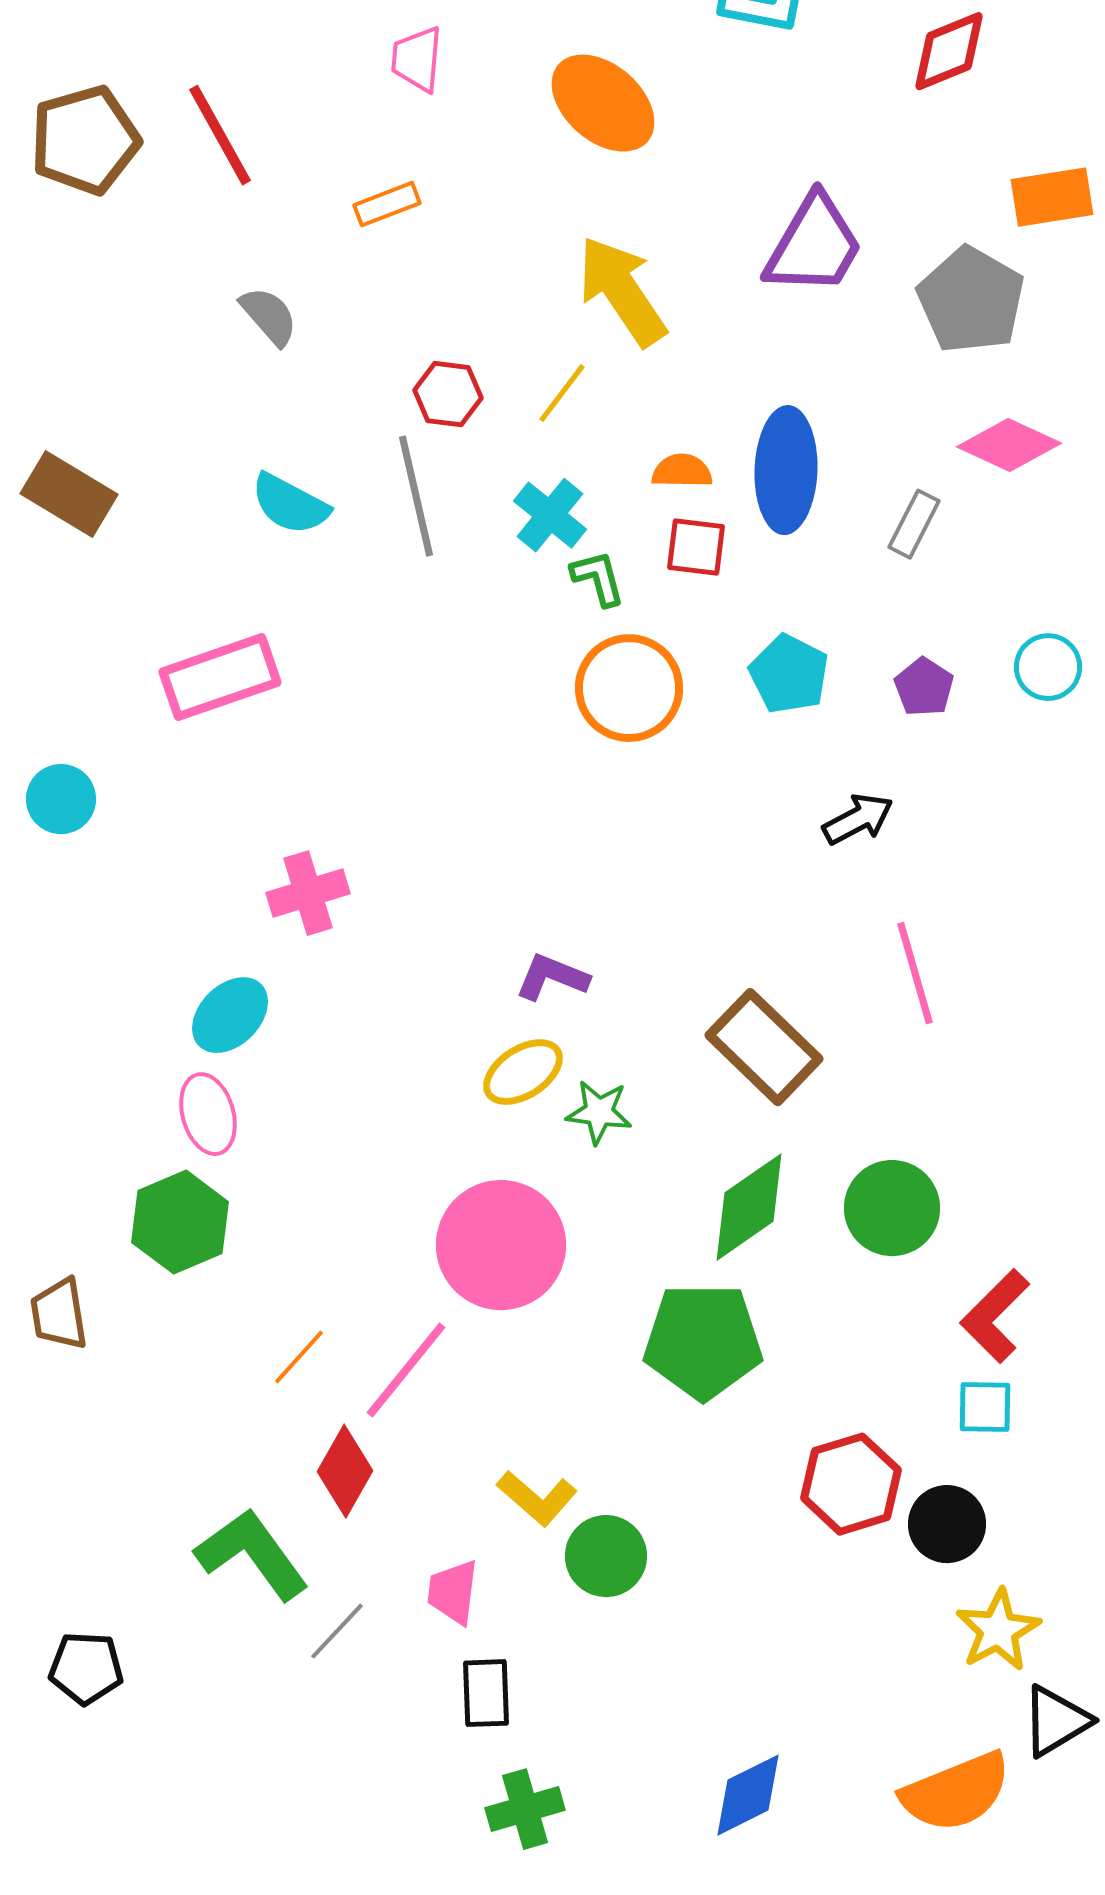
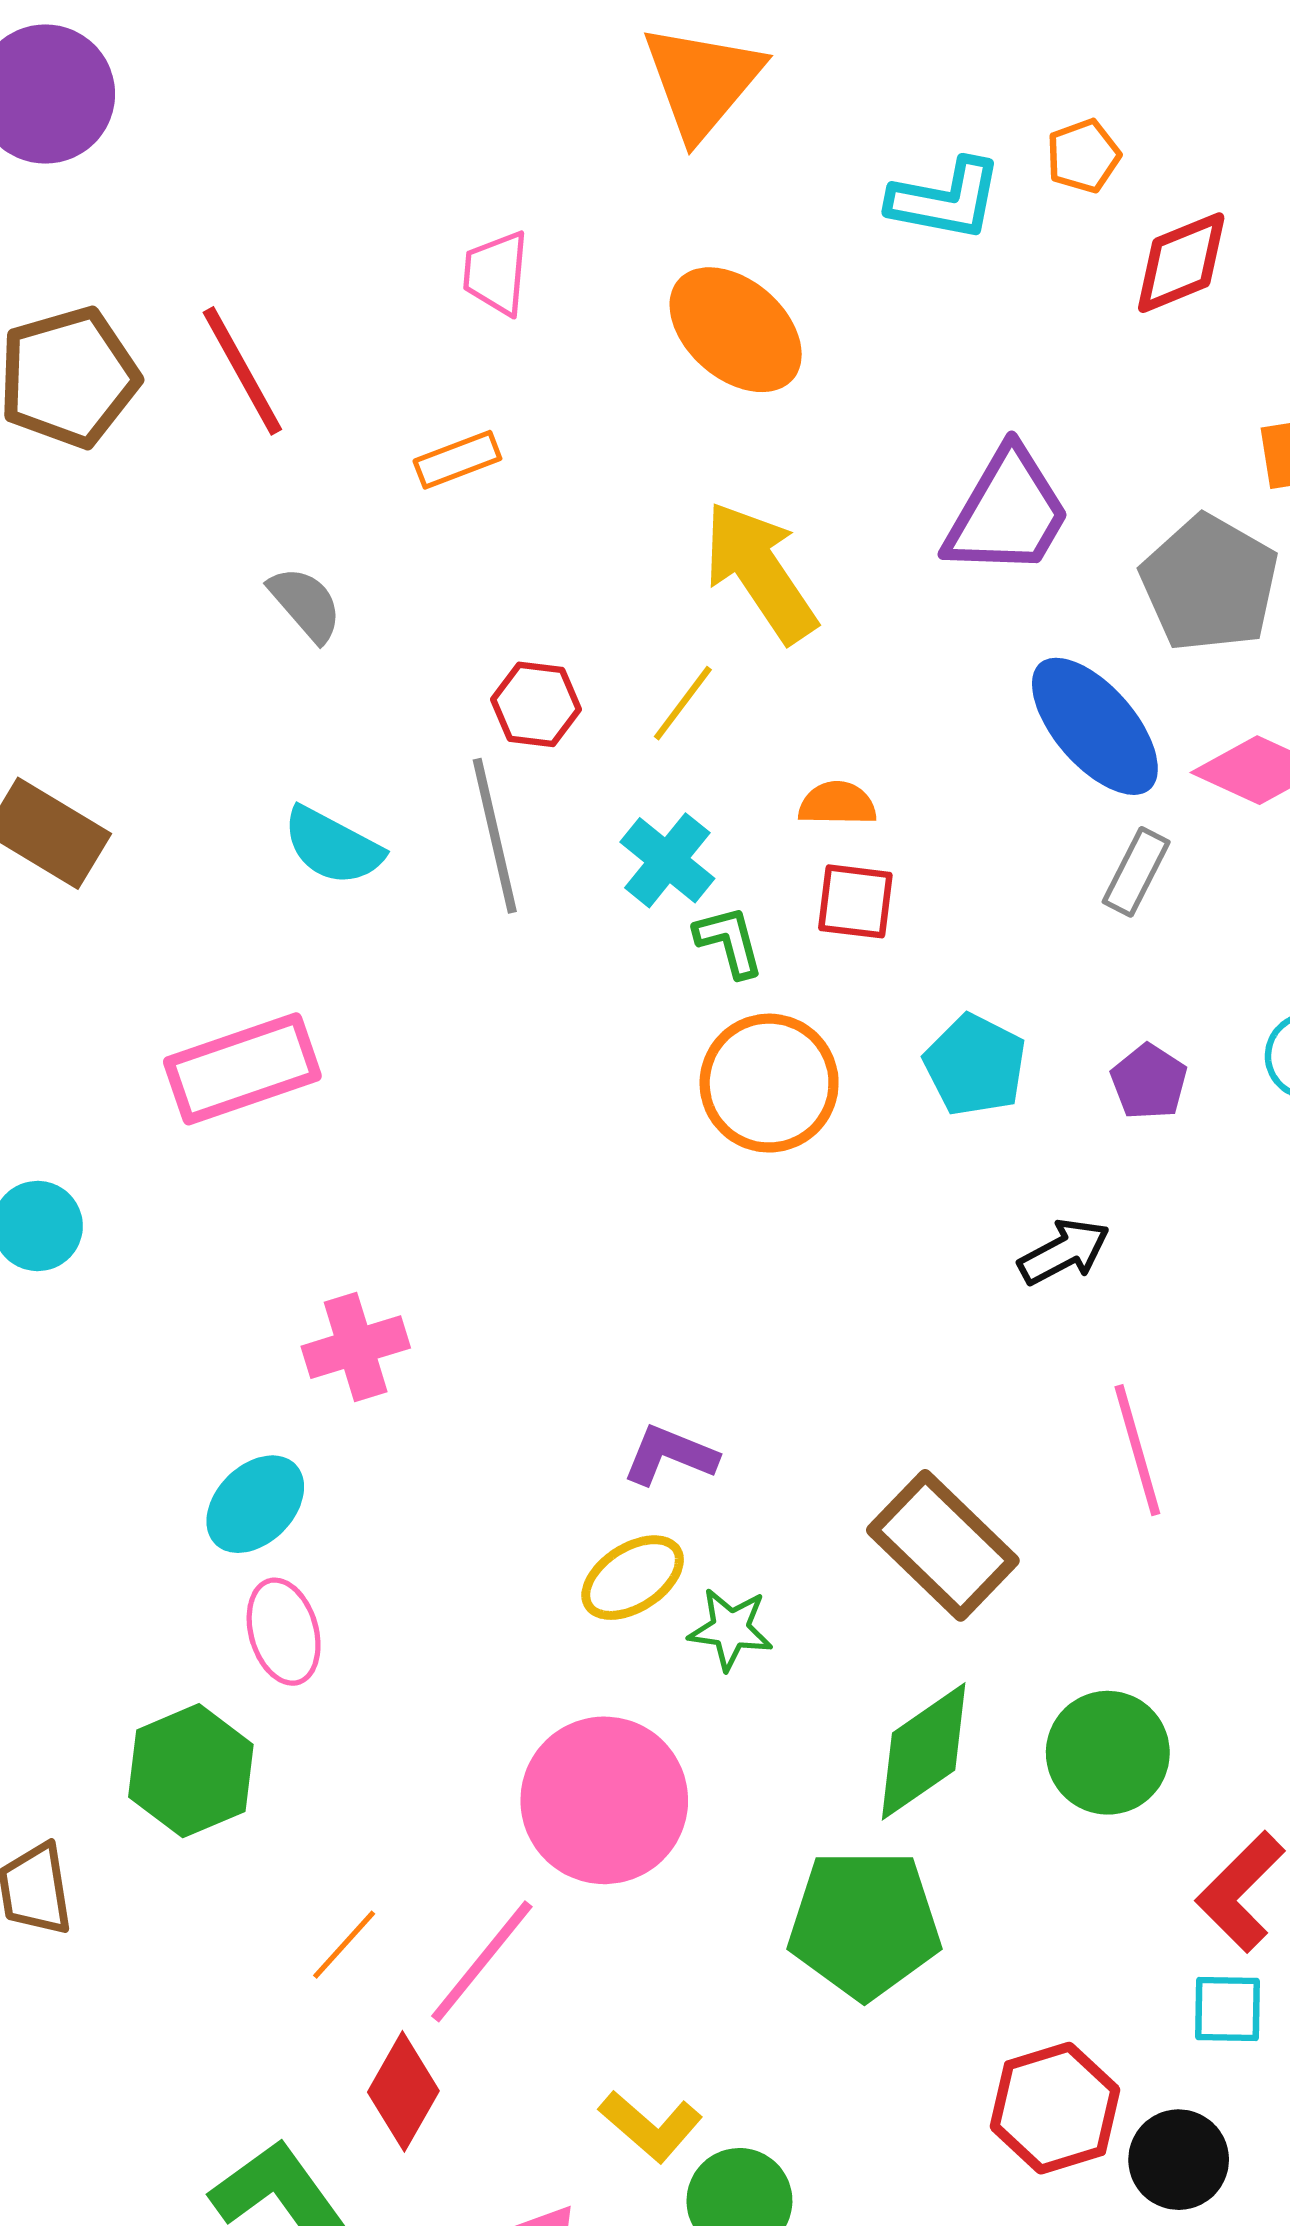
blue ellipse: (786, 470) -> (1095, 726), moved, turned -43
pink ellipse: (208, 1114) -> (284, 1632), moved

